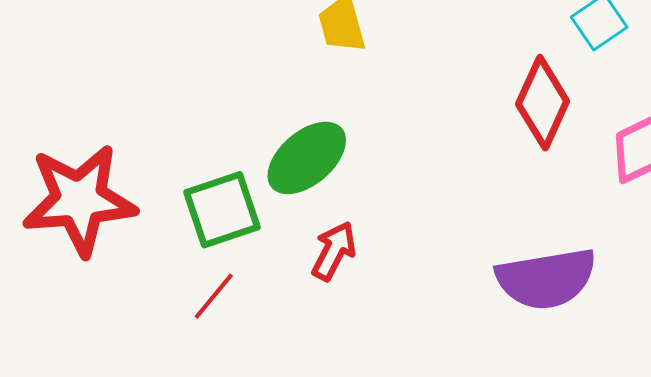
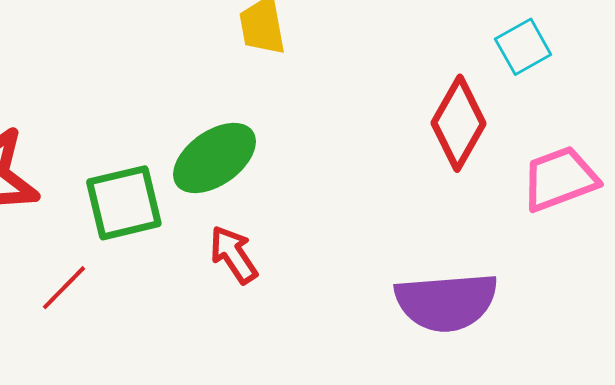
red arrow: (334, 251) -> (234, 255), turned -66
red line: (214, 296) -> (64, 288), moved

